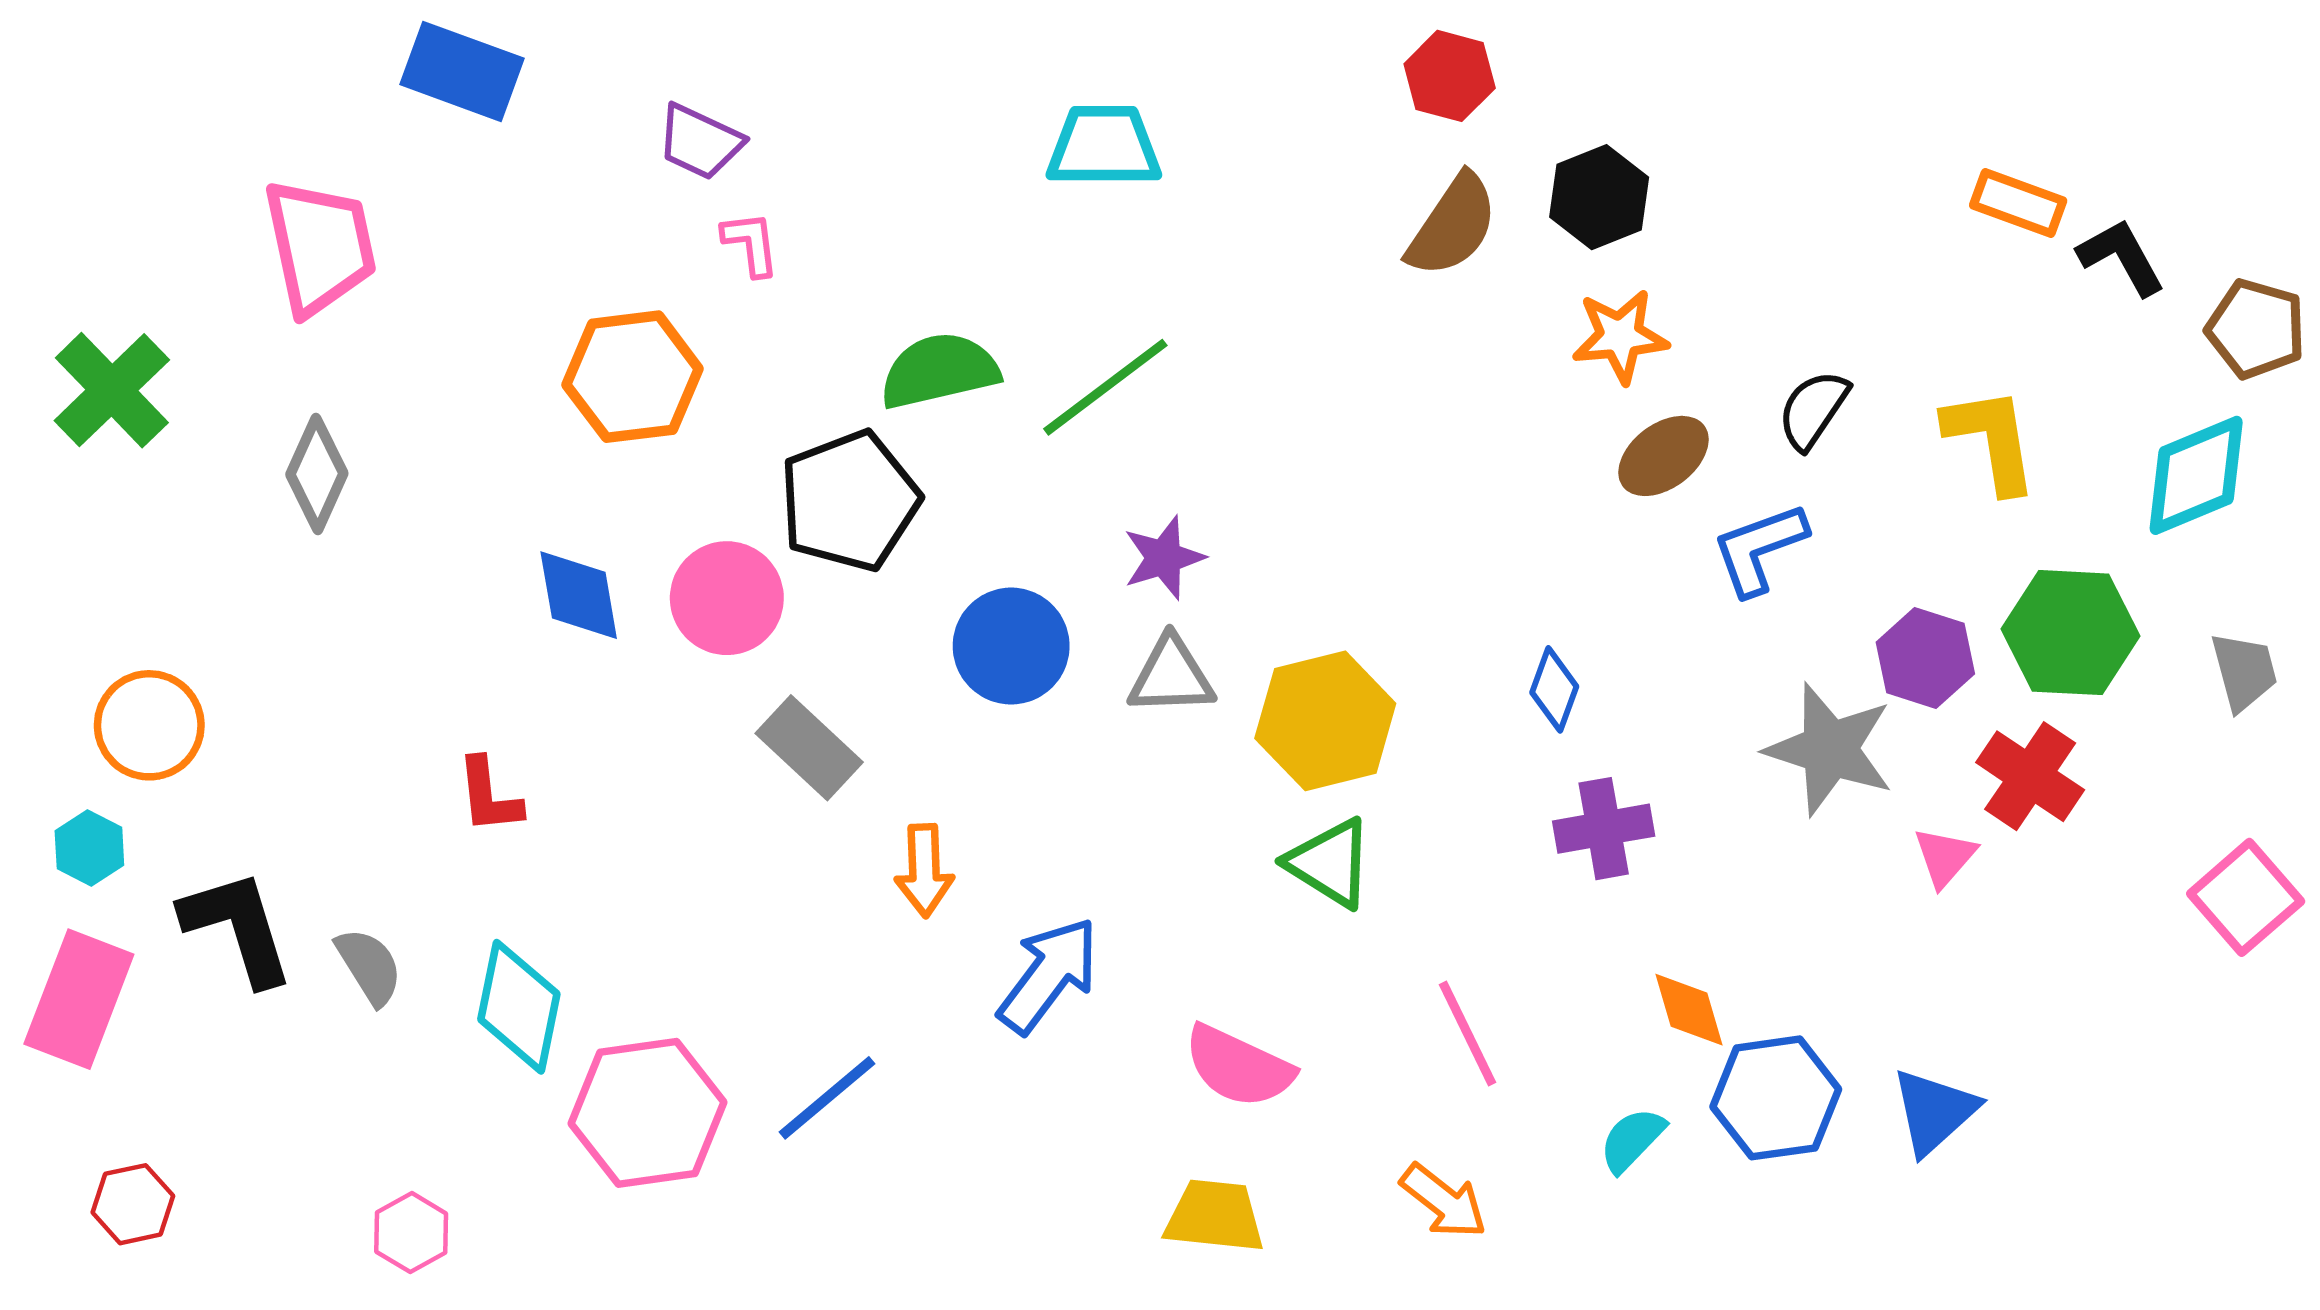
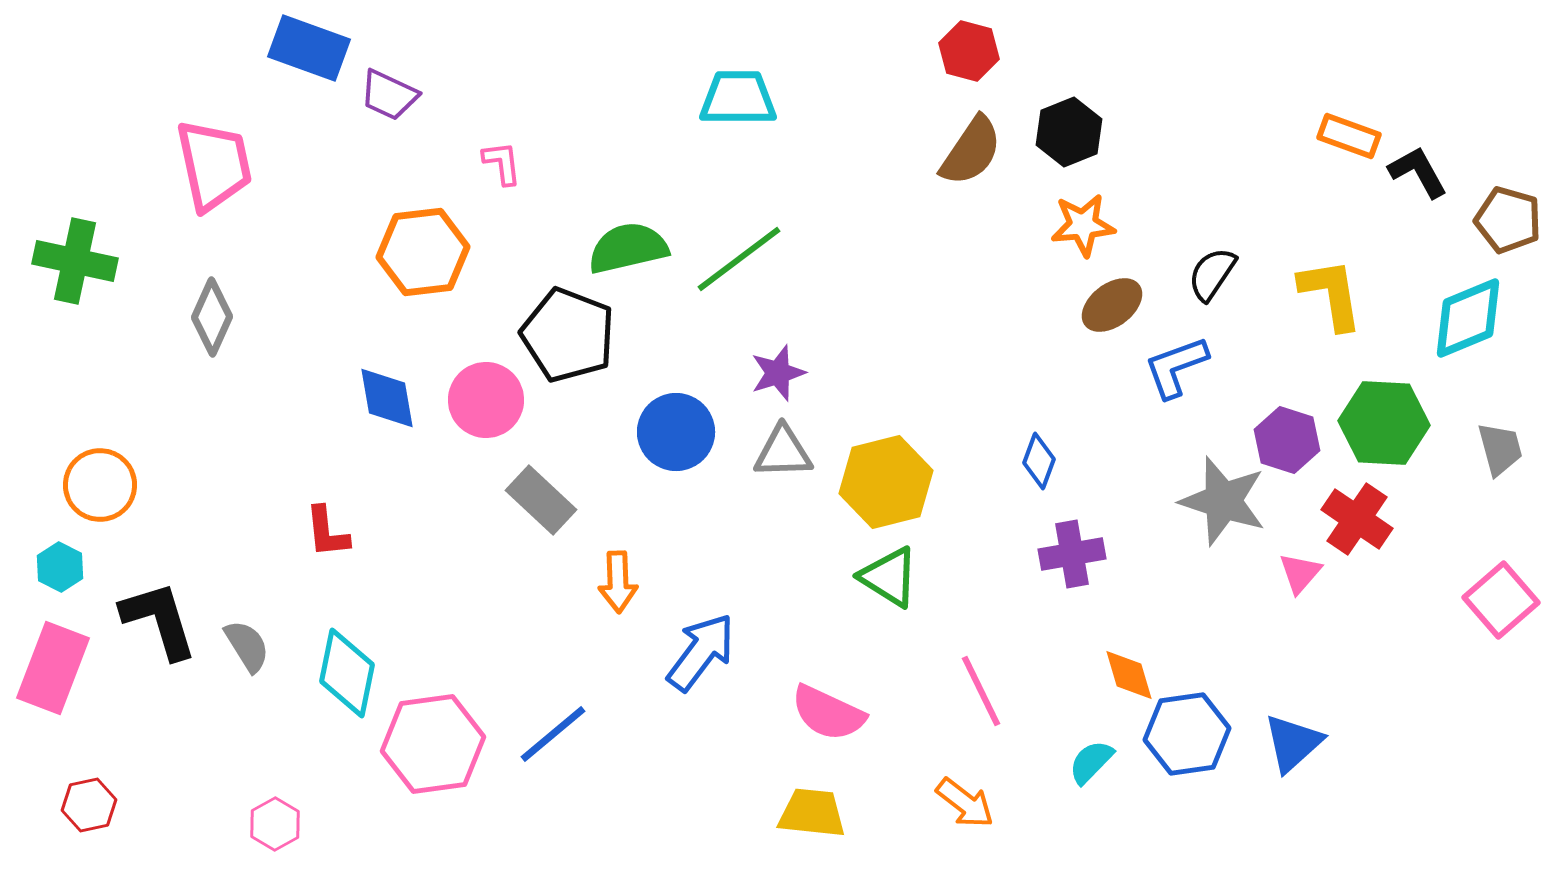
purple trapezoid: (700, 142) -> (389, 95), moved
green cross: (112, 390) -> (75, 261), turned -34
black pentagon: (850, 501) -> (568, 335), turned -30

